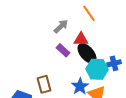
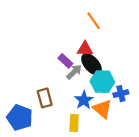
gray arrow: (61, 26) -> (74, 72), moved
blue cross: (114, 63) -> (121, 94), moved

